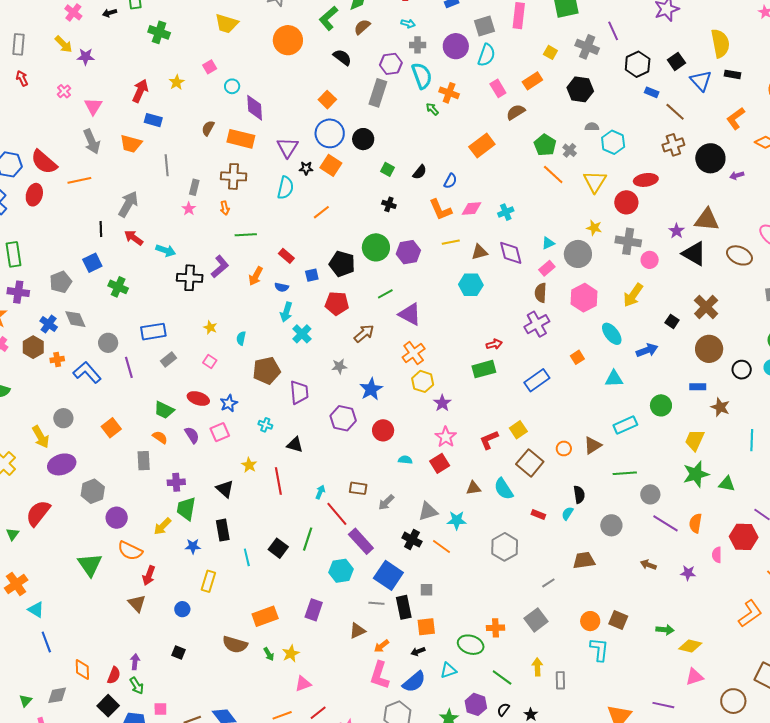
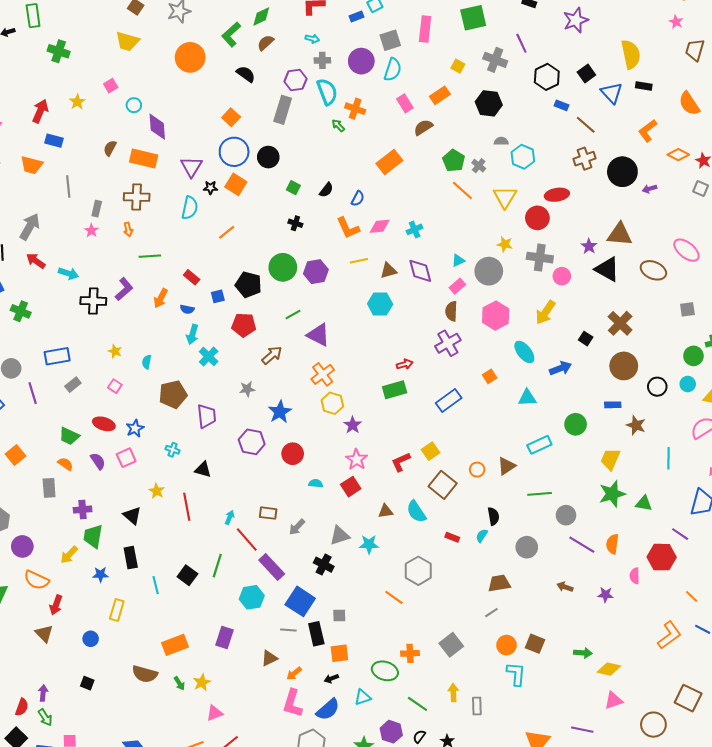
orange line: (442, 546) -> (394, 597), moved
gray line: (548, 583) -> (491, 613), moved

